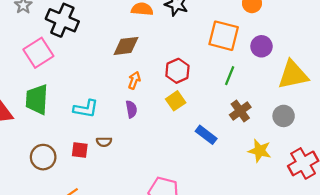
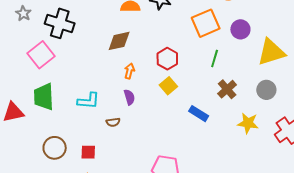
orange square: (224, 36) -> (206, 23), turned -32
brown semicircle: (104, 142) -> (113, 122), moved
red square: (80, 150) -> (88, 152), moved

